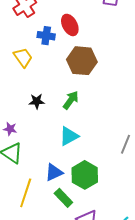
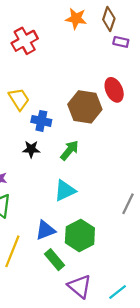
red ellipse: (70, 25) -> (114, 90), moved
blue cross: (46, 36) -> (41, 121), moved

